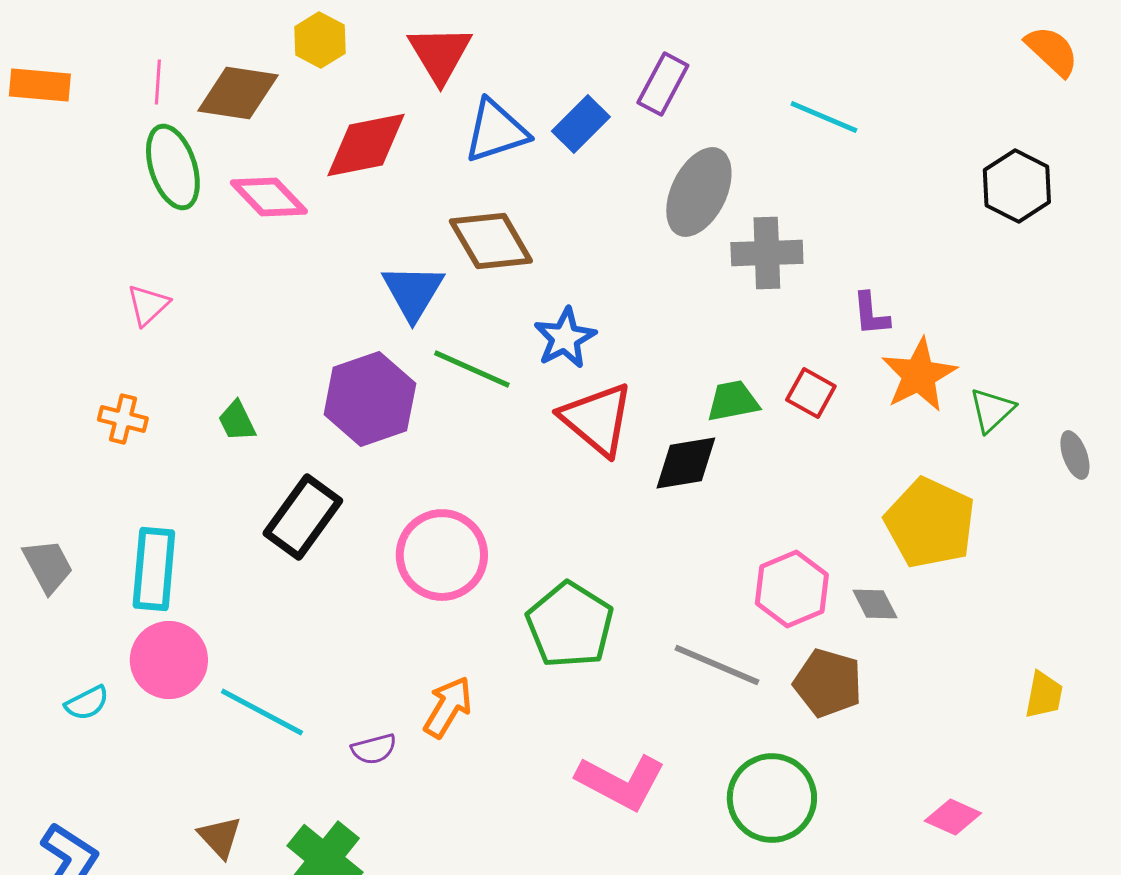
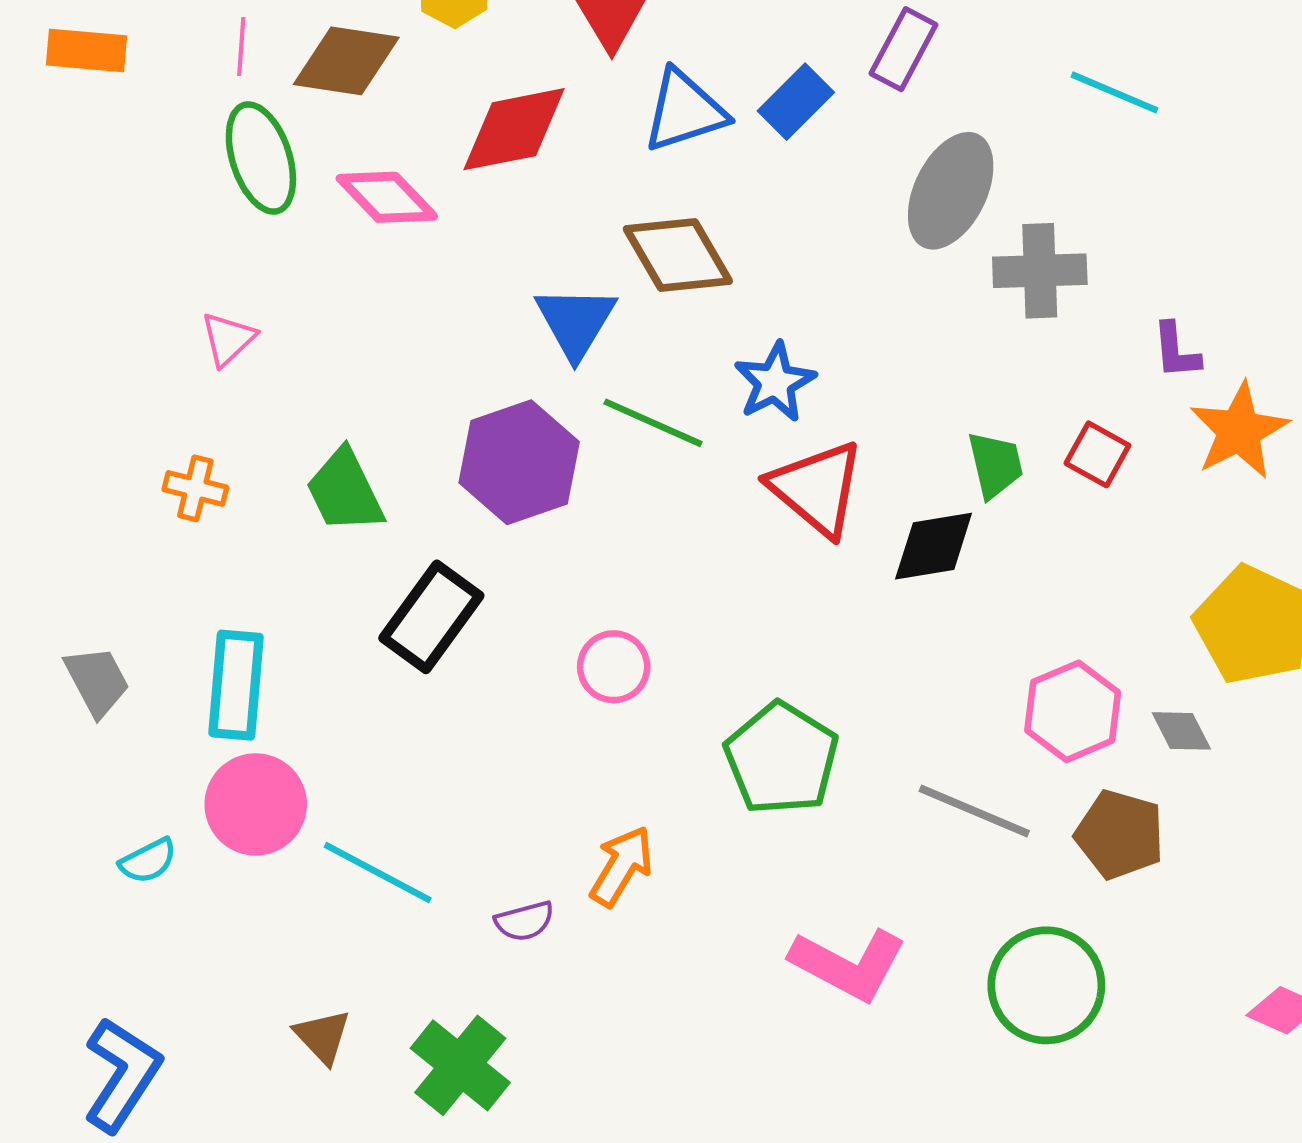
green trapezoid: (733, 401) -> (995, 465), turned 88
green trapezoid: (237, 421) -> (345, 491), size x1.6
pink circle: (442, 555) -> (614, 667), size x0.6

